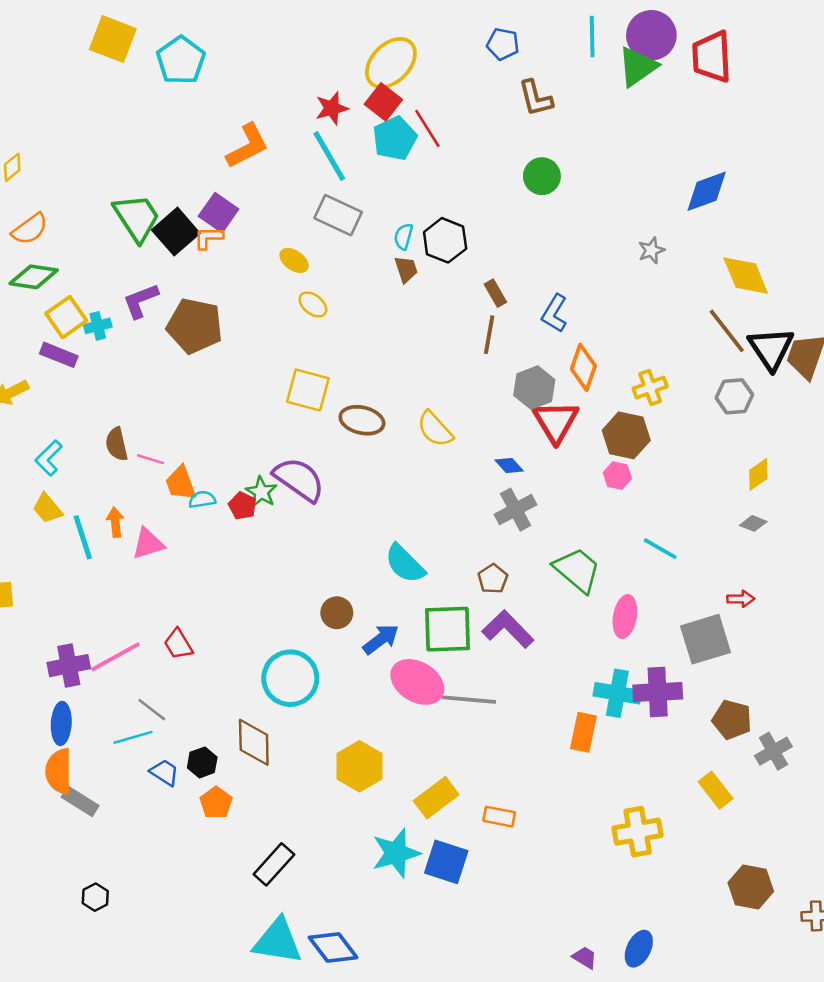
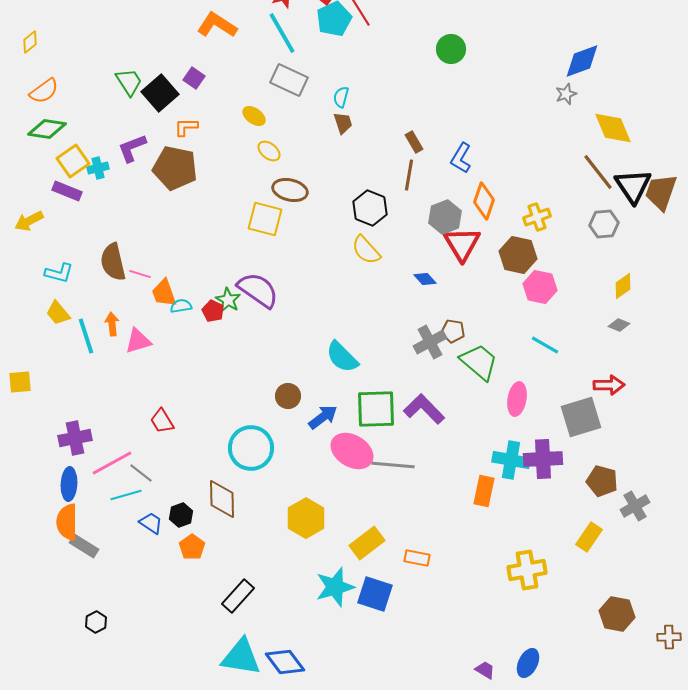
orange L-shape: (247, 146) -> (217, 25), turned -120
purple square: (219, 213) -> (194, 78), size x0.7
green trapezoid: (137, 218) -> (129, 82), size x0.7
orange L-shape: (208, 238) -> (186, 127), moved
black hexagon: (445, 240) -> (370, 208), moved
gray star: (651, 250) -> (566, 94), moved
brown ellipse: (362, 420) -> (290, 190), moved
brown semicircle: (117, 444) -> (113, 262), size x1.4
cyan L-shape: (49, 458) -> (59, 273), turned -120
pink hexagon: (617, 476) -> (540, 287), moved, size x1.5
gray cross: (515, 510) -> (430, 342), moved
brown pentagon: (493, 579) -> (453, 331), moved, turned -30
red arrow: (741, 599) -> (609, 385), size x1.4
pink line: (115, 657) -> (112, 463), moved
yellow rectangle: (716, 790) -> (589, 537), turned 72

